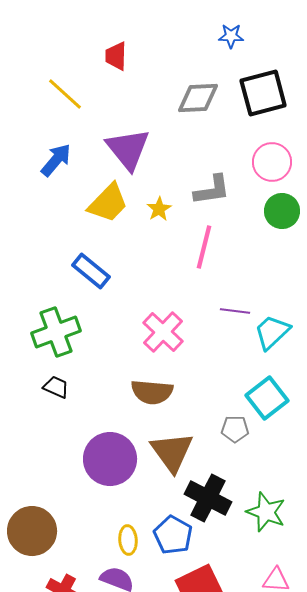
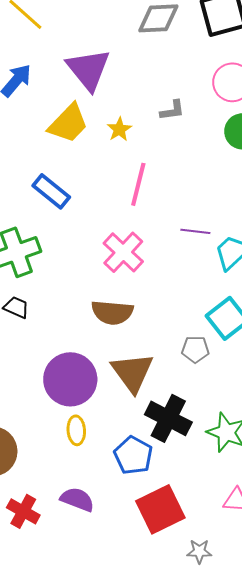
gray L-shape: (212, 190) -> (172, 110), size x0.7
pink line: (204, 247) -> (138, 184), moved
yellow ellipse: (128, 540) -> (76, 430), moved

